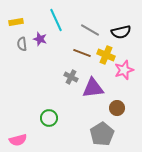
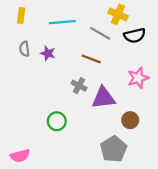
cyan line: (56, 20) -> (62, 22), turned -70
yellow rectangle: (16, 22) -> (21, 15), moved, turned -72
purple star: (40, 39) -> (48, 53), moved
yellow cross: (106, 55) -> (118, 14), moved
green circle: (49, 118) -> (57, 121), moved

